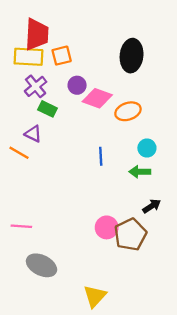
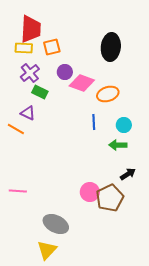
yellow rectangle: (28, 57) -> (24, 48), size x0.7
blue line: (101, 156) -> (94, 122), moved
gray ellipse: (41, 265) -> (56, 224), moved
yellow triangle: (95, 296) -> (47, 250), moved

